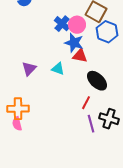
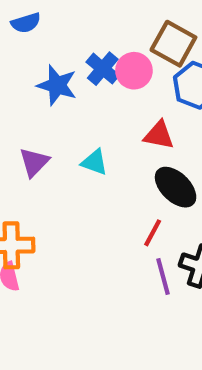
blue star: (74, 43) -> (57, 85), moved
red triangle: (80, 56) -> (159, 135), moved

